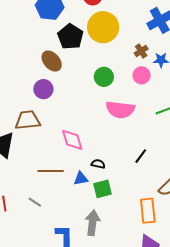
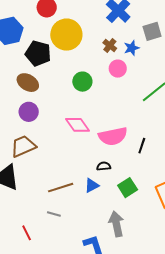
pink semicircle: (120, 110) -> (113, 136), moved
pink diamond: (72, 140) -> (77, 125), moved
green square: (103, 189) -> (128, 188), moved
gray line: (35, 202) -> (54, 214), moved

